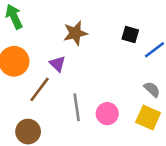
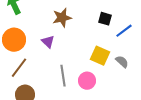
brown line: (40, 89) -> (19, 68), moved
yellow square: (148, 117) -> (100, 56), moved

